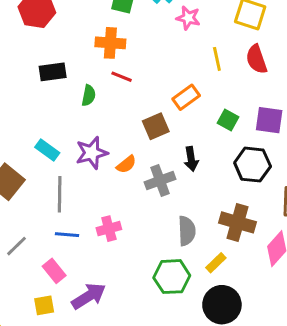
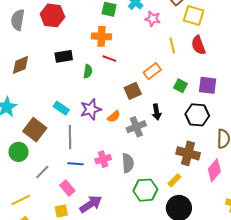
gray semicircle: (187, 231) -> (128, 163), moved

